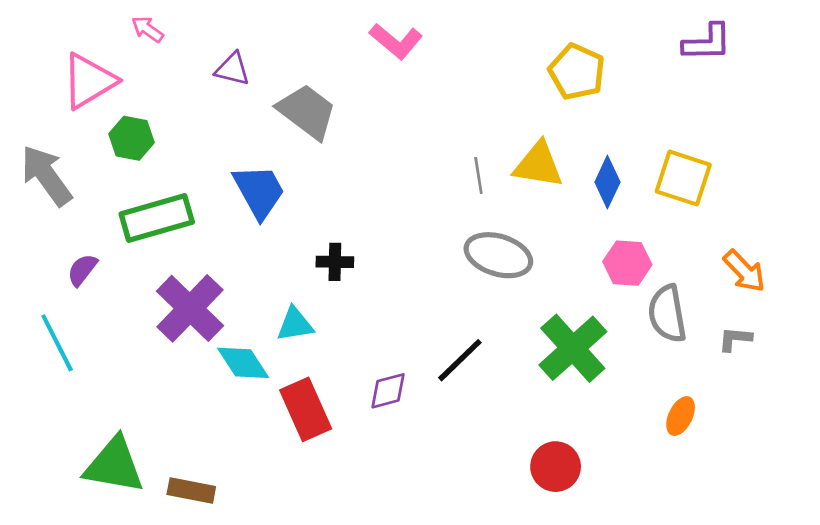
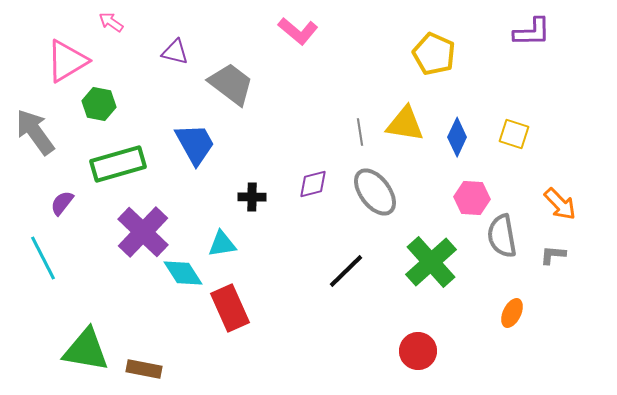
yellow square: (683, 178) -> (514, 134), size x0.7
gray ellipse: (498, 255) -> (375, 192), turned 36
purple diamond: (388, 391) -> (313, 184), moved

